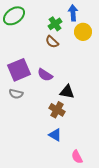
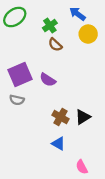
blue arrow: (73, 13) -> (77, 14), turned -49
green cross: (55, 24) -> (50, 26), moved
black triangle: (67, 92) -> (83, 117), moved, turned -42

